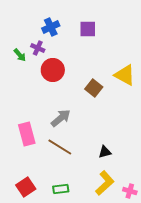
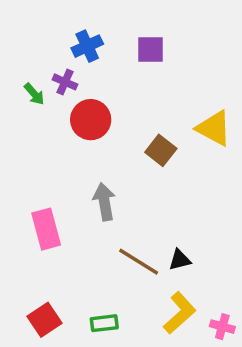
gray arrow: (61, 118) -> (104, 202), turned -60
brown line: (60, 147) -> (139, 262), moved

